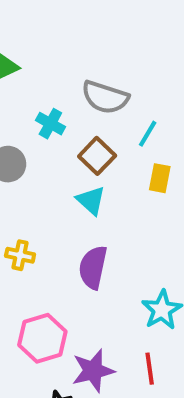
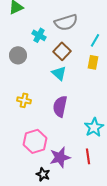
gray semicircle: (105, 97) -> (66, 22), turned -35
cyan line: (148, 134) -> (95, 40), moved

